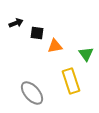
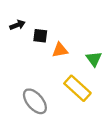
yellow rectangle: (71, 81) -> (77, 88), turned -30

